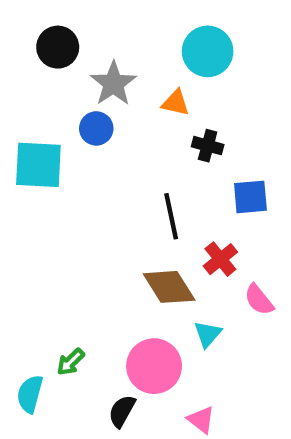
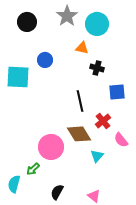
gray star: (113, 83) -> (67, 16), moved
pink circle: (154, 366) -> (51, 147), moved

